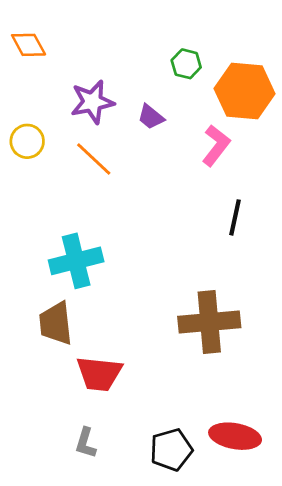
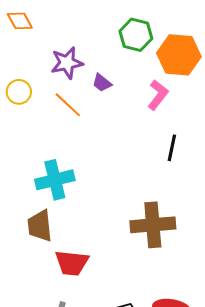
green hexagon: (186, 64) -> (136, 35), size x1.5
purple trapezoid: (151, 117) -> (102, 83), moved

